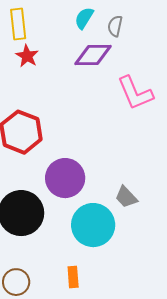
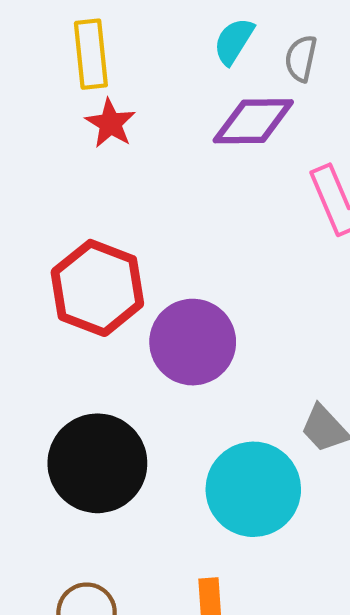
purple circle: (65, 178) -> (193, 342), moved

